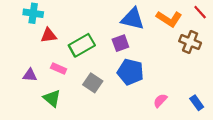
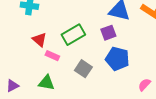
red triangle: (49, 35) -> (39, 40), moved, turned 49
purple triangle: (30, 75) -> (12, 86), moved, turned -32
green triangle: (52, 98) -> (46, 83), turned -30

